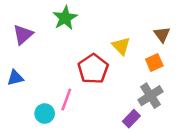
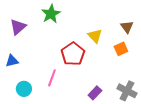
gray cross: (151, 96) -> (127, 91), moved, turned -30
cyan circle: (45, 114) -> (24, 89), moved
purple rectangle: (131, 119) -> (95, 93), moved

